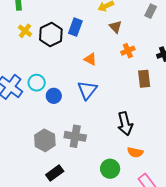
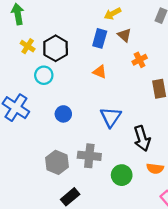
blue rectangle: (75, 27) -> (100, 38), moved
cyan circle: (37, 83) -> (44, 75), moved
blue triangle: (87, 90) -> (111, 117), moved
green circle: (110, 169) -> (122, 175), moved

